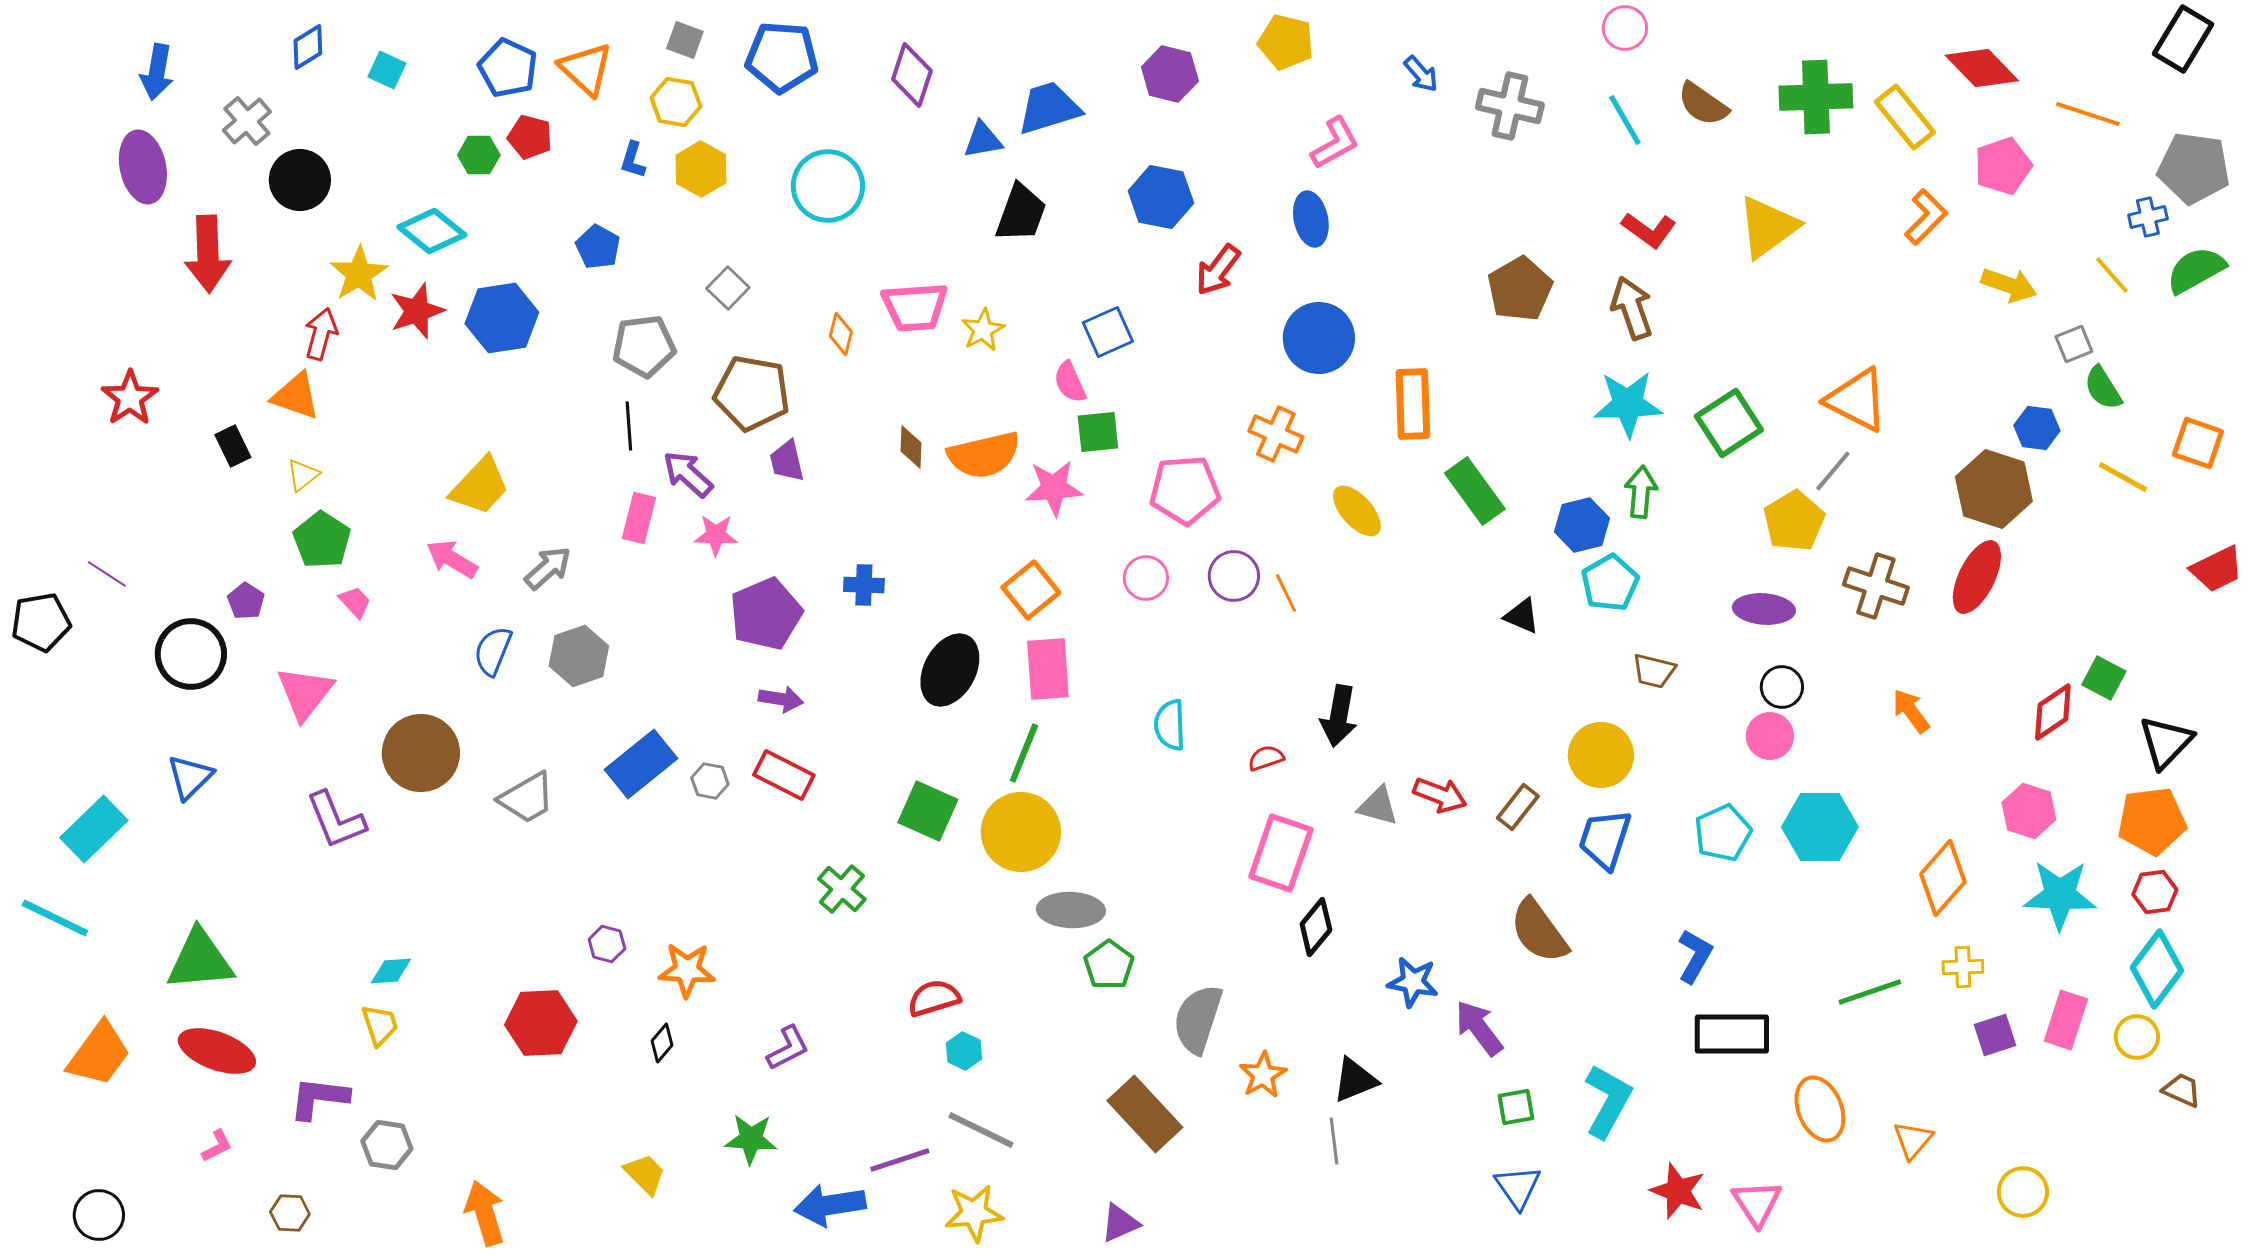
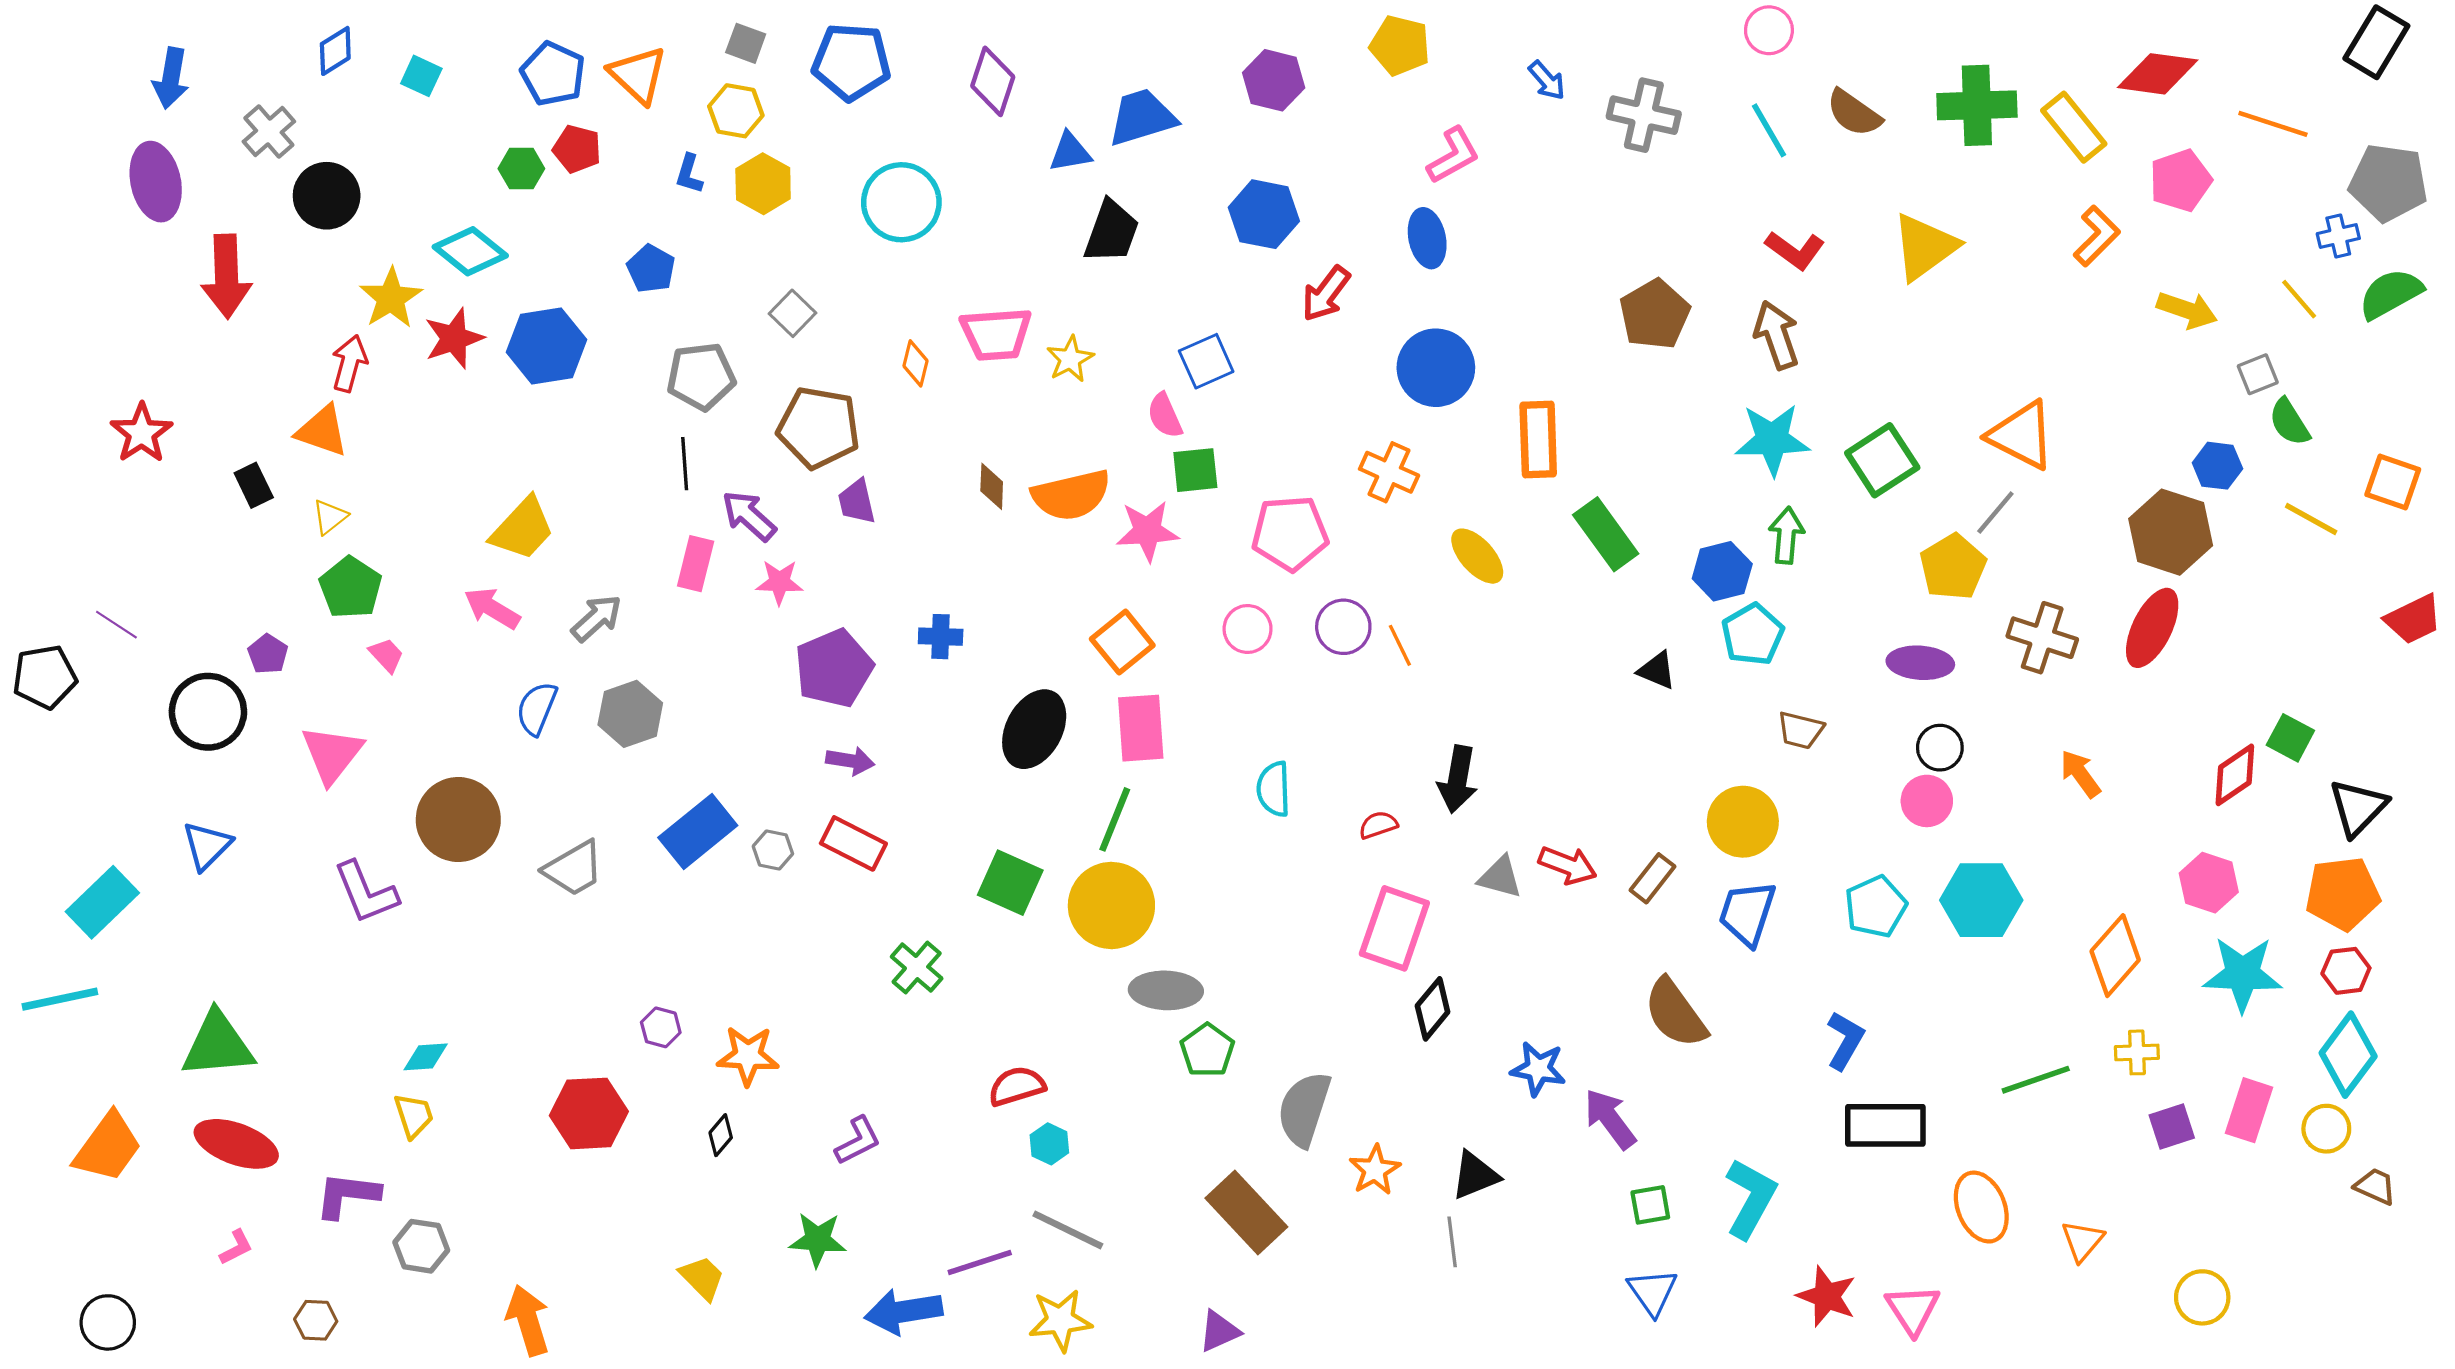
red diamond: (1982, 68) -> (2158, 74), turned -38
cyan line: (55, 918) -> (60, 999), turned -38

